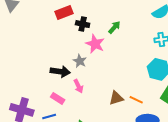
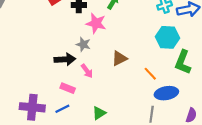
brown triangle: (116, 98) -> (119, 58), moved
orange line: (136, 100) -> (150, 74), turned 32

